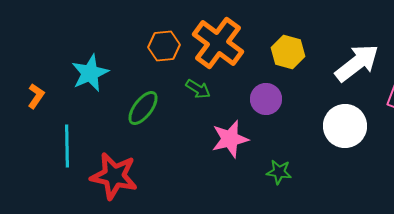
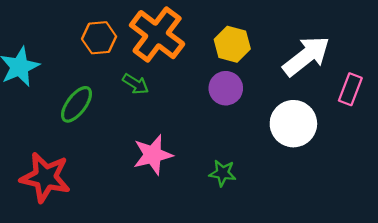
purple circle: (266, 99) -> (226, 88), moved
pink star: (230, 139) -> (153, 155), moved

